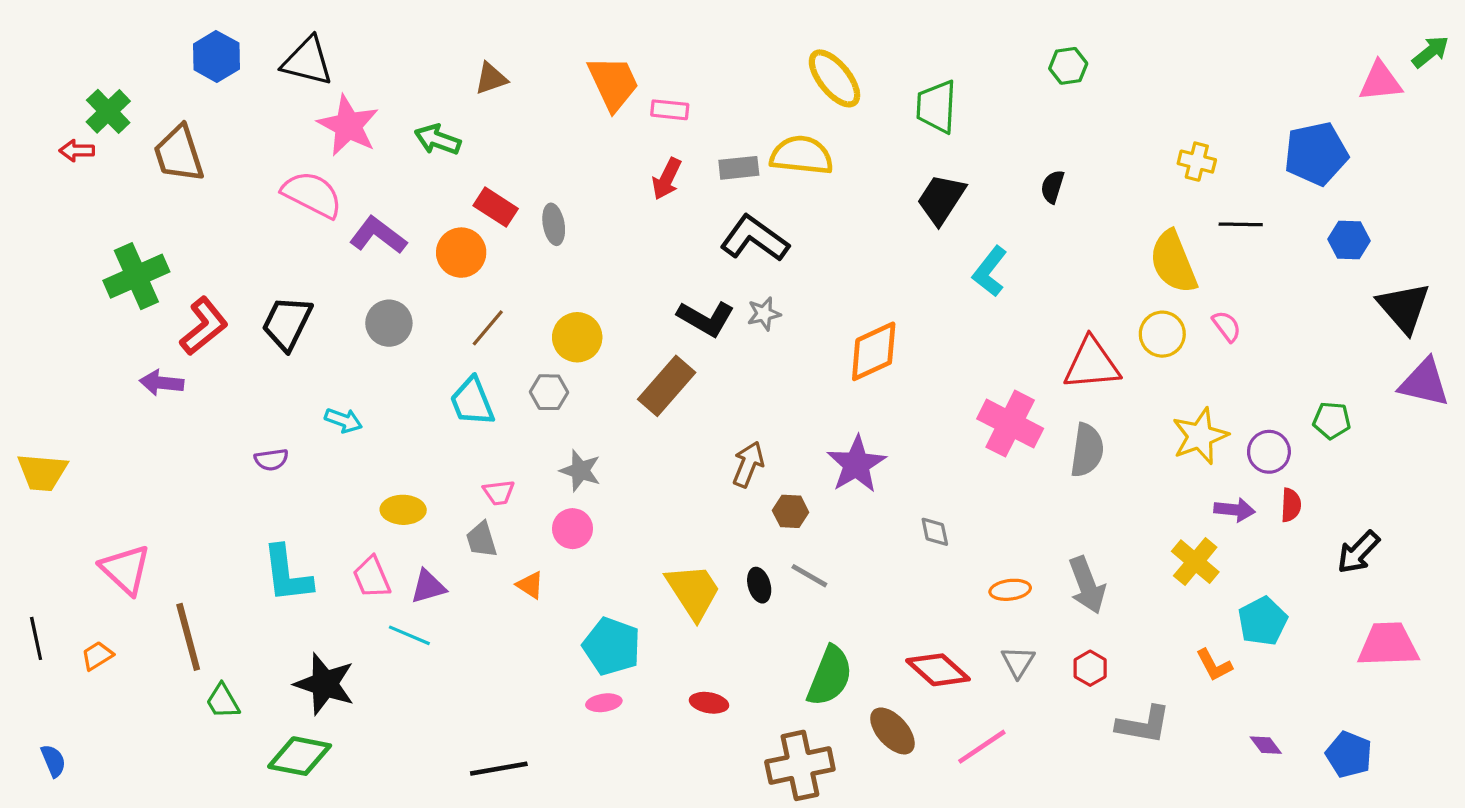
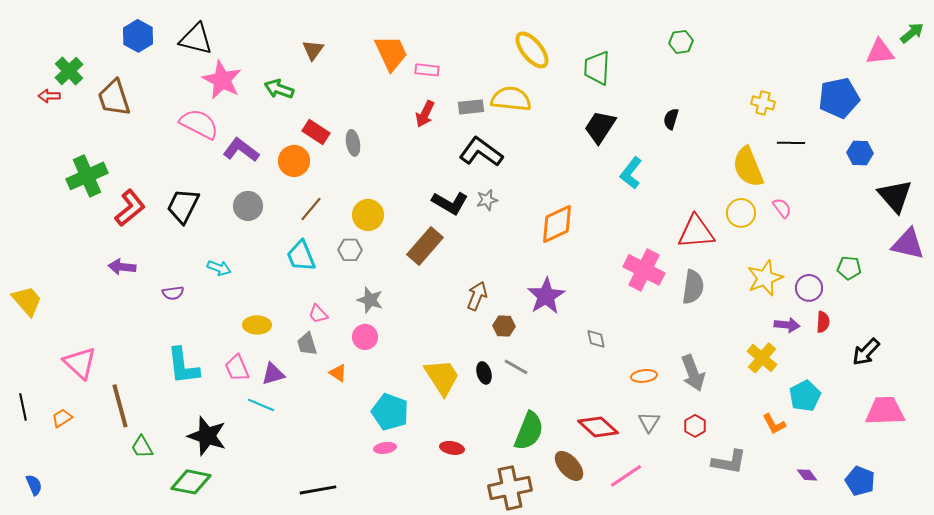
brown triangle: (491, 78) -> (313, 50), turned -35
purple arrow: (162, 383) -> (122, 267), moved
yellow trapezoid: (42, 472) -> (27, 301), turned -136
pink trapezoid: (499, 493) -> (318, 314), turned 55

